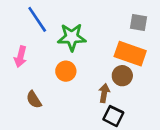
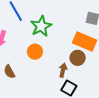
green star: (72, 37) -> (41, 26), turned -30

